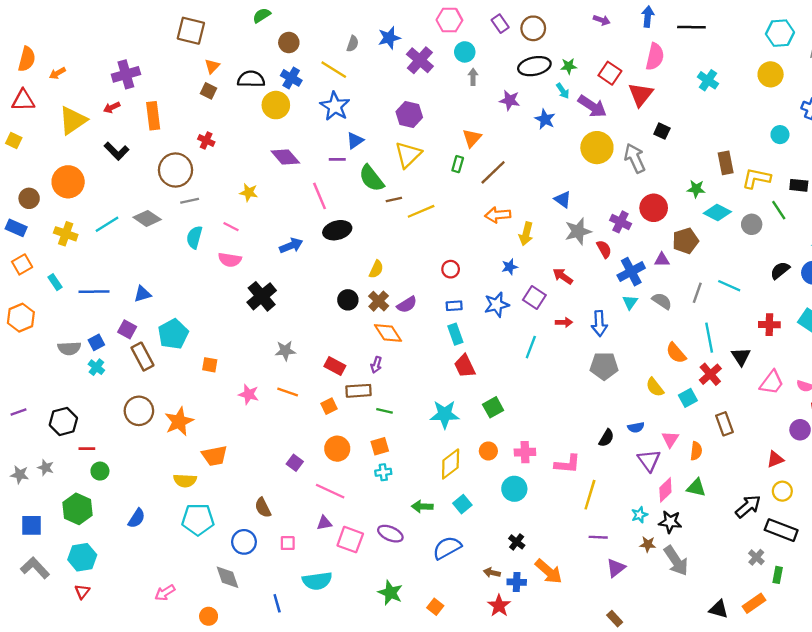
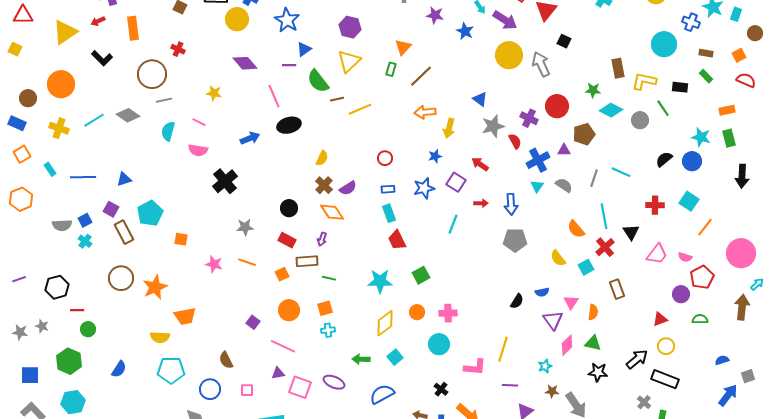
cyan circle: (780, 135) -> (664, 44), size x1.6
black circle: (348, 300) -> (289, 208), moved
pink L-shape: (567, 464) -> (475, 367), moved
black star: (670, 522) -> (598, 372), moved

